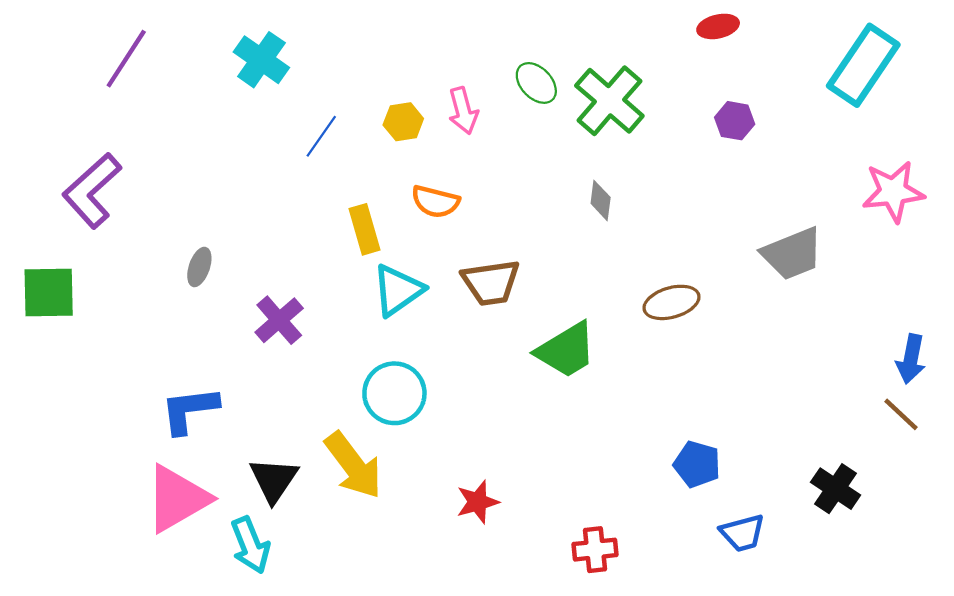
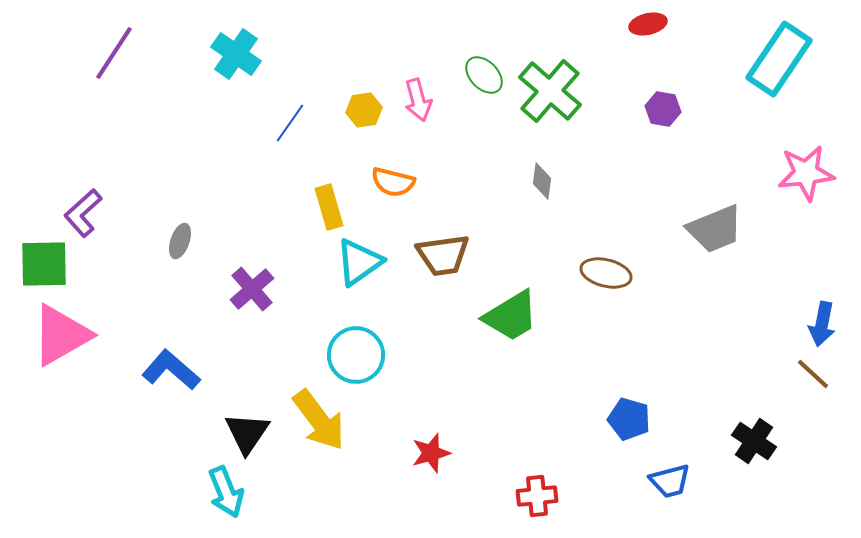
purple L-shape: (92, 190) -> (83, 213), moved, size x0.7
brown ellipse: (672, 302) -> (606, 273), turned 30
blue L-shape: (189, 410) -> (171, 370), turned 48
pink triangle: (177, 499) -> (61, 335), moved

